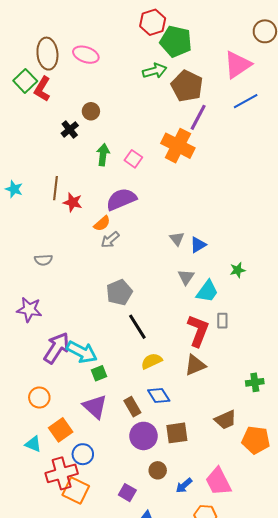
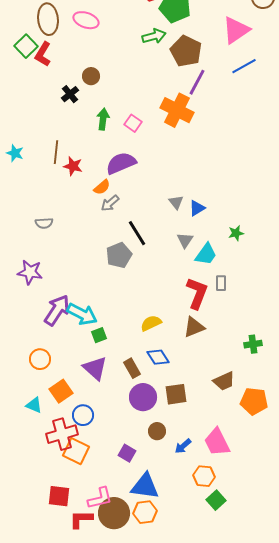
black line: (137, 327) -> (137, 233), moved

